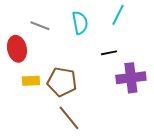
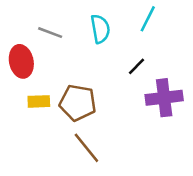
black line: (109, 53) -> (137, 66), turned -35

